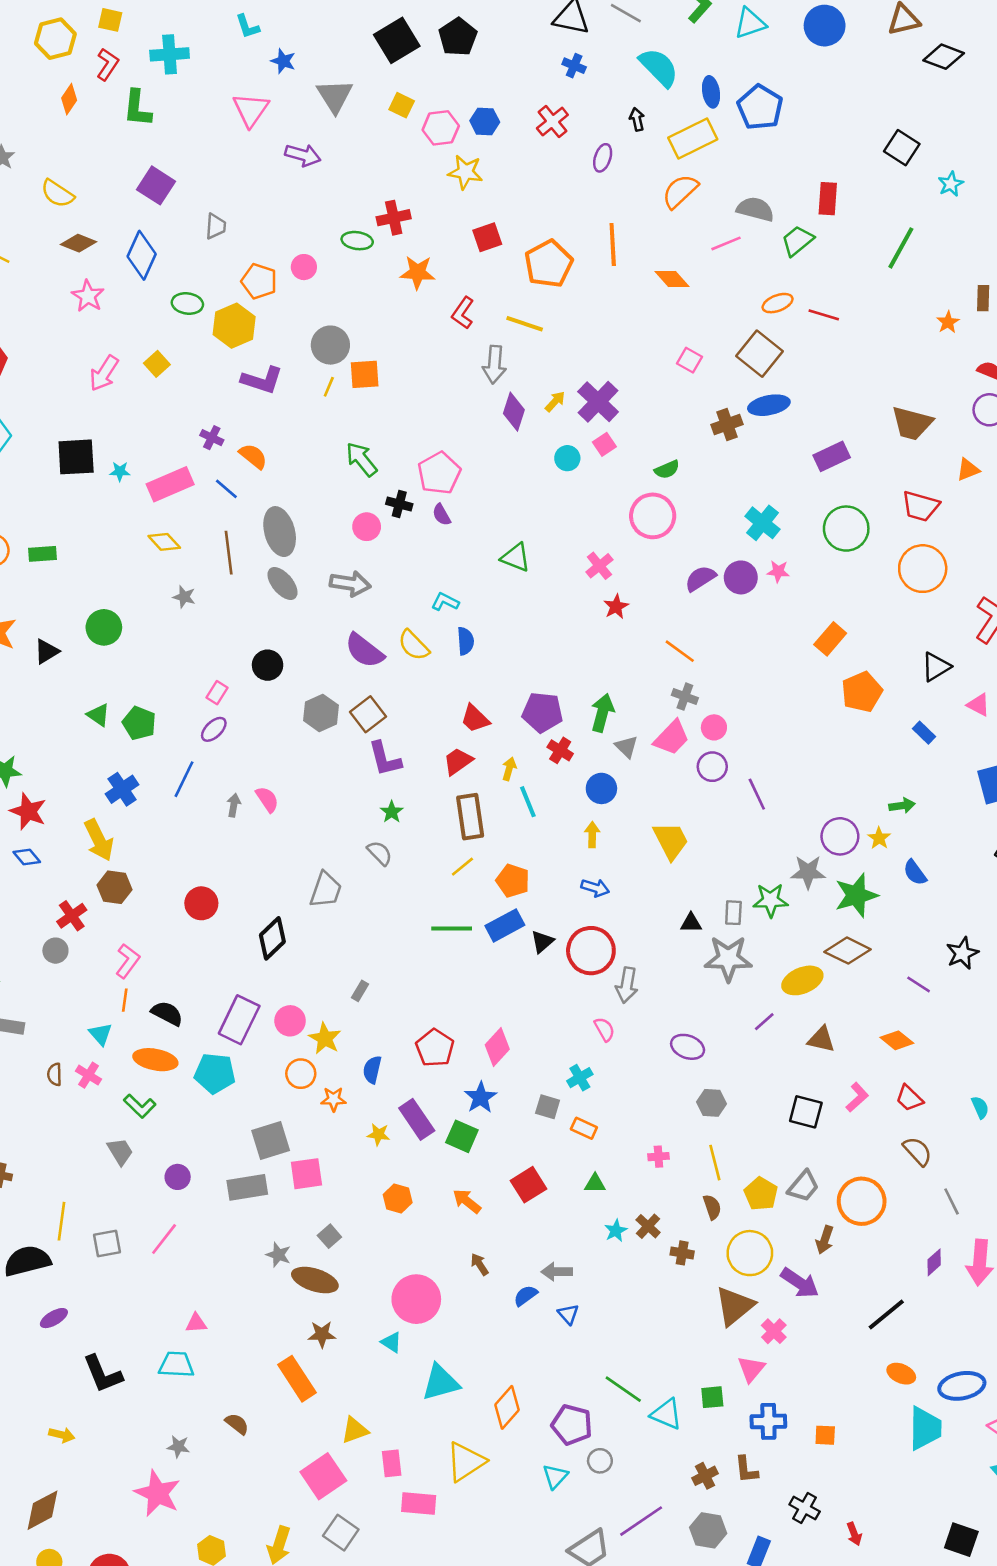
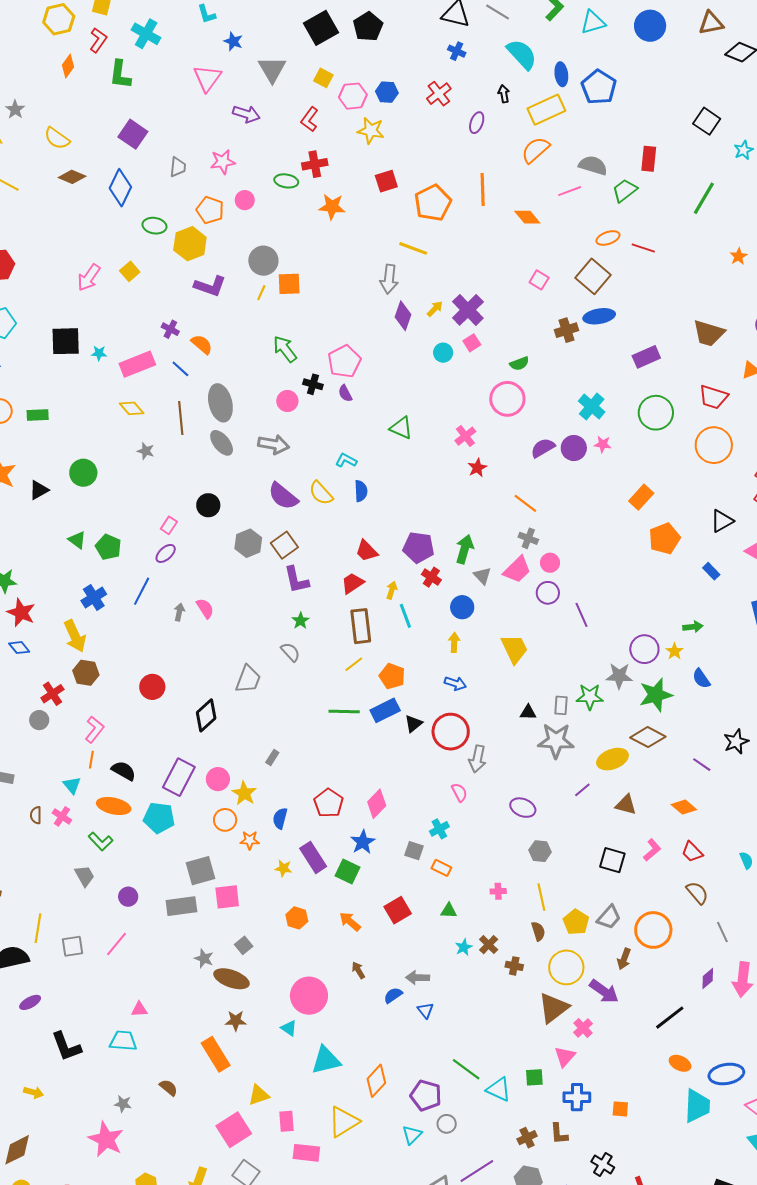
cyan cross: (170, 54) -> (146, 34), turned 32
pink star: (88, 296) -> (223, 162), moved, turned 30
red L-shape: (463, 313) -> (310, 119), moved

